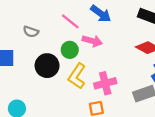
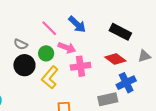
gray semicircle: (31, 32) -> (21, 44), moved
pink cross: (105, 83) -> (81, 66), moved

